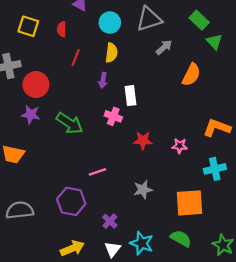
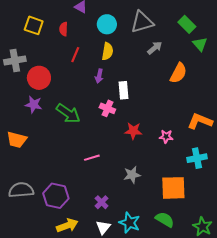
purple hexagon: (71, 201) -> (56, 196), moved

